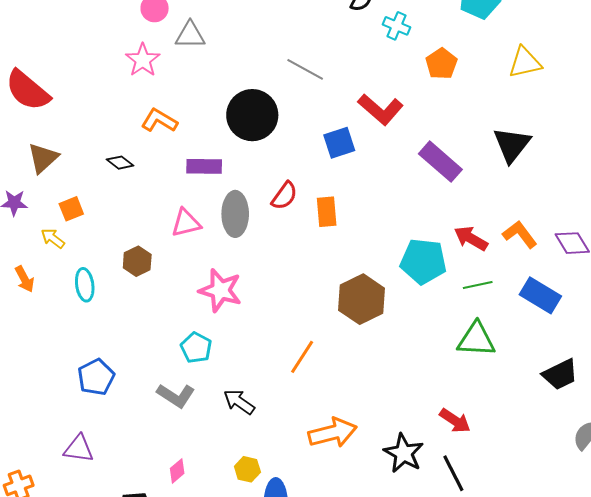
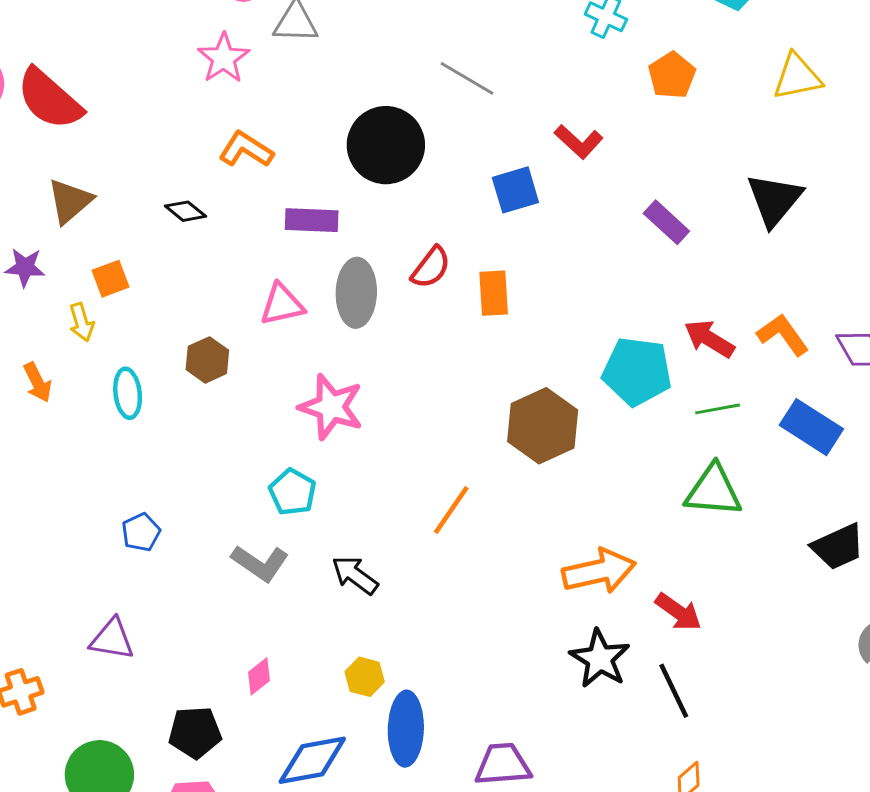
red L-shape: (381, 109) -> (579, 142), size x0.7
purple rectangle: (440, 162) -> (666, 222), size x0.7
yellow arrow: (53, 238) -> (82, 322), turned -145
blue pentagon: (96, 377) -> (141, 532), size x0.7
orange arrow: (333, 433) -> (599, 571), moved

